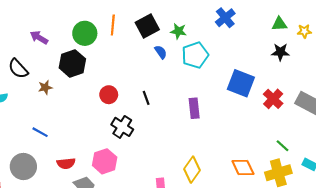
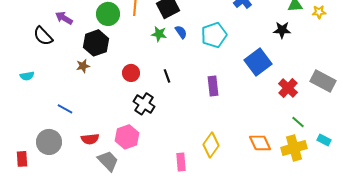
green star: (178, 31) -> (159, 34), moved
black star: (280, 52) -> (282, 30), moved
black semicircle: (18, 69) -> (43, 36), moved
blue square: (241, 83) -> (258, 62), turned 32
brown star: (45, 87) -> (83, 66), moved
red cross: (273, 99) -> (288, 88), moved

